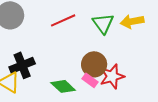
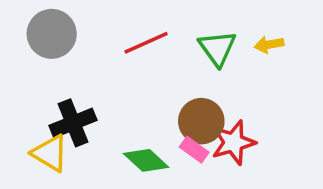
yellow arrow: (132, 21) -> (269, 45), size x0.7

